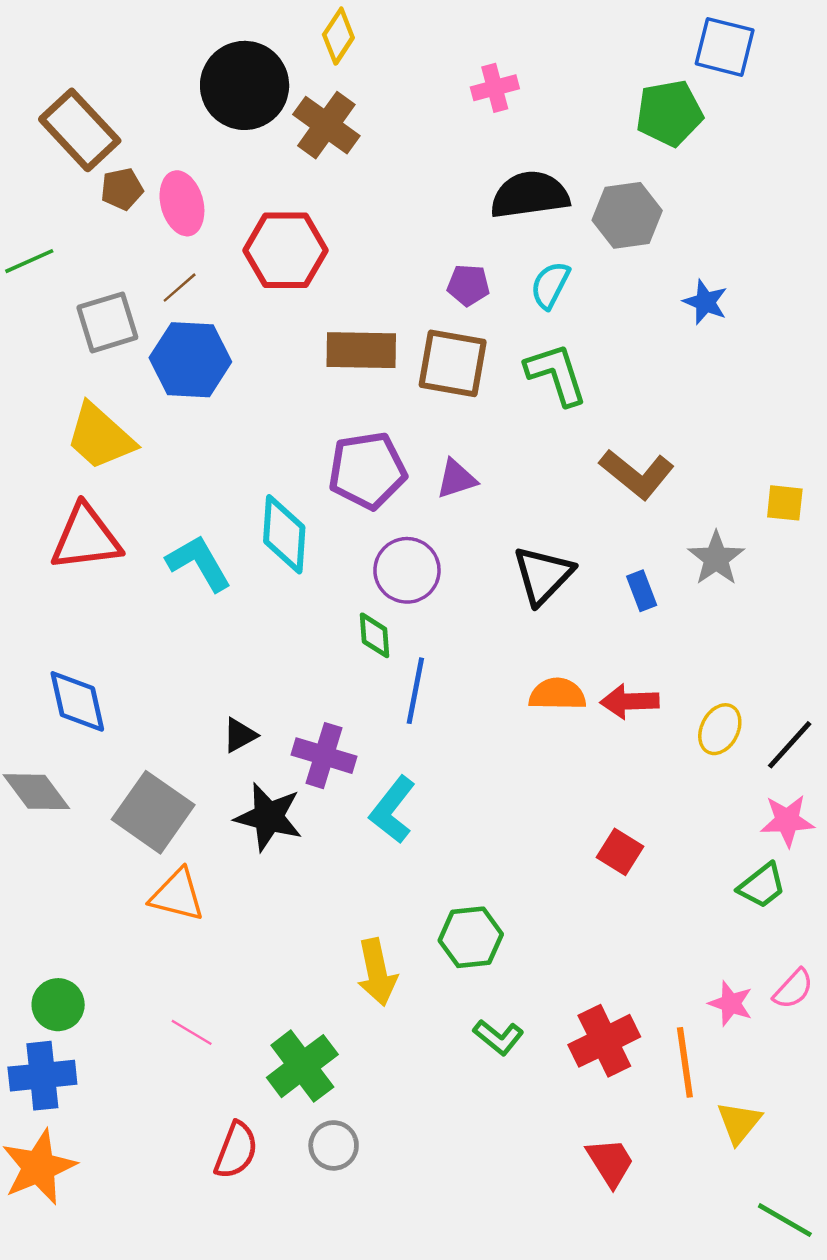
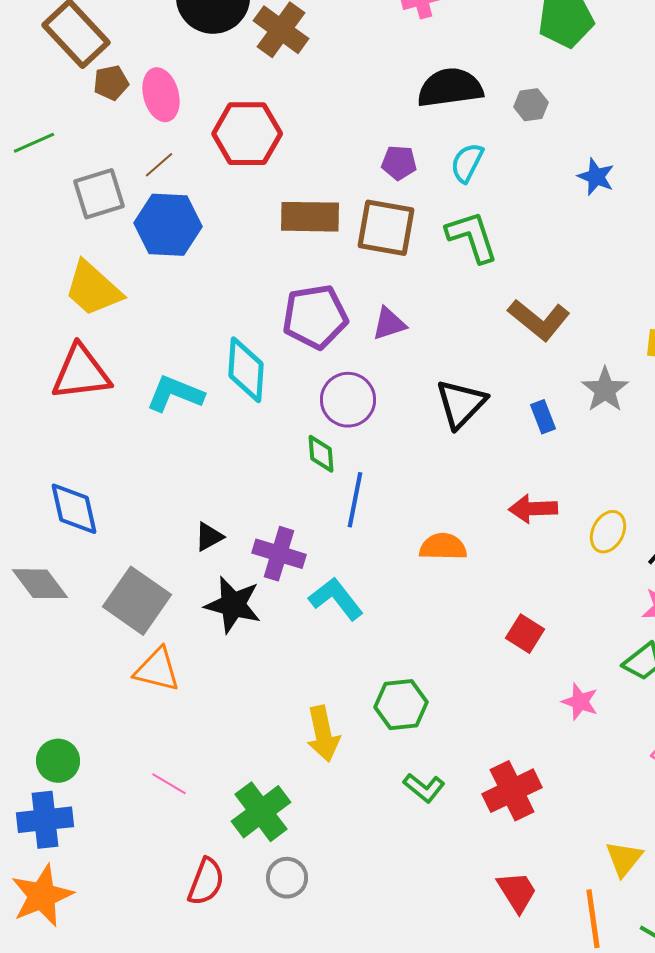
gray hexagon: (627, 215) -> (531, 105), size x0.6
cyan L-shape: (199, 563) -> (175, 394), turned -38
orange semicircle: (557, 694) -> (443, 547), moved
cyan L-shape: (393, 810) -> (336, 599), turned 104
pink star: (731, 1003) -> (580, 702), moved
orange line: (685, 1062) -> (593, 919), moved

